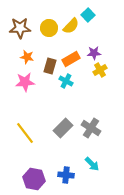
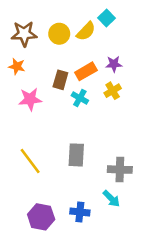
orange star: (27, 57) -> (17, 66), moved
yellow cross: (100, 70) -> (113, 91), moved
gray rectangle: (63, 128) -> (76, 155), turned -42
gray cross: (91, 128) -> (120, 170), moved, turned -30

